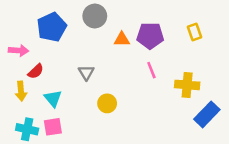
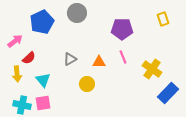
yellow rectangle: (194, 32) -> (163, 19), moved
orange triangle: (122, 39) -> (99, 62), moved
pink arrow: (18, 50) -> (15, 41), turned -42
gray triangle: (86, 73) -> (70, 59), turned 32
yellow cross: (187, 85) -> (152, 69), turned 30

